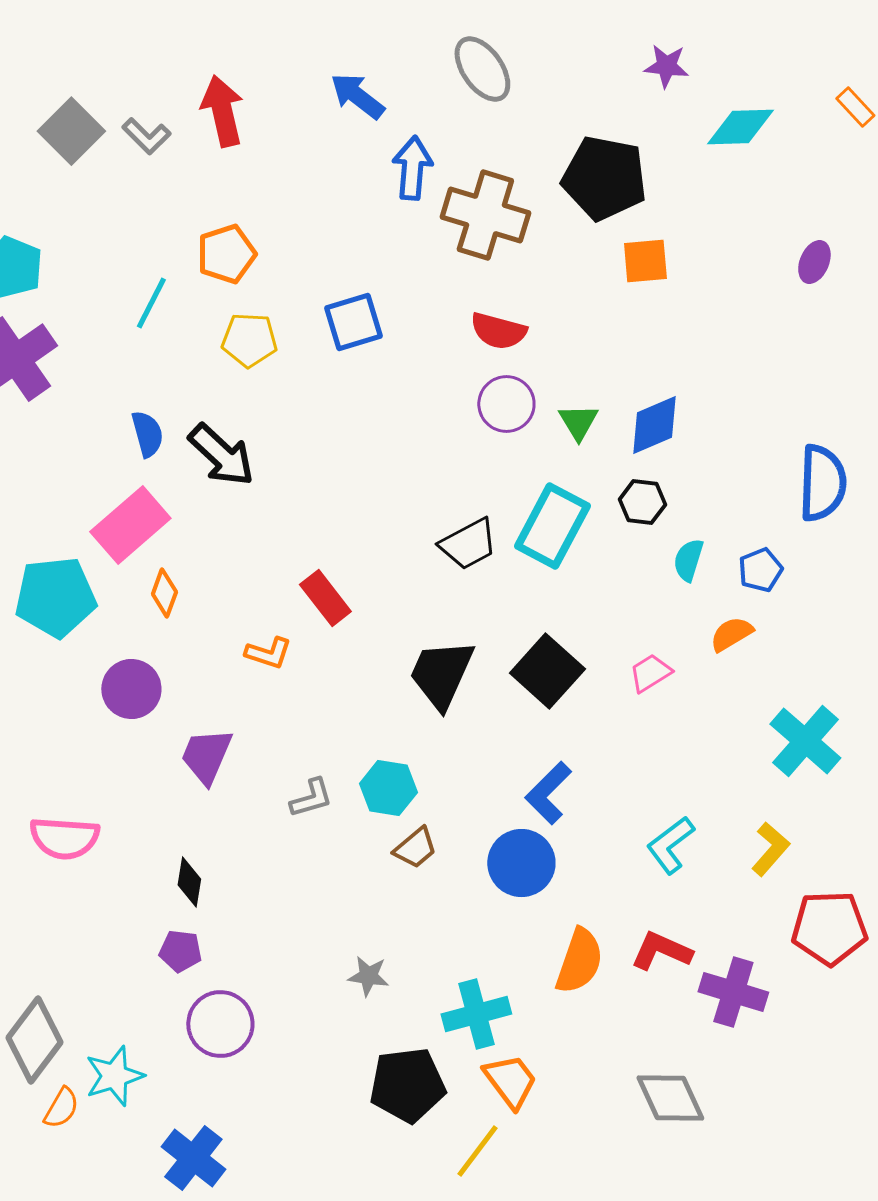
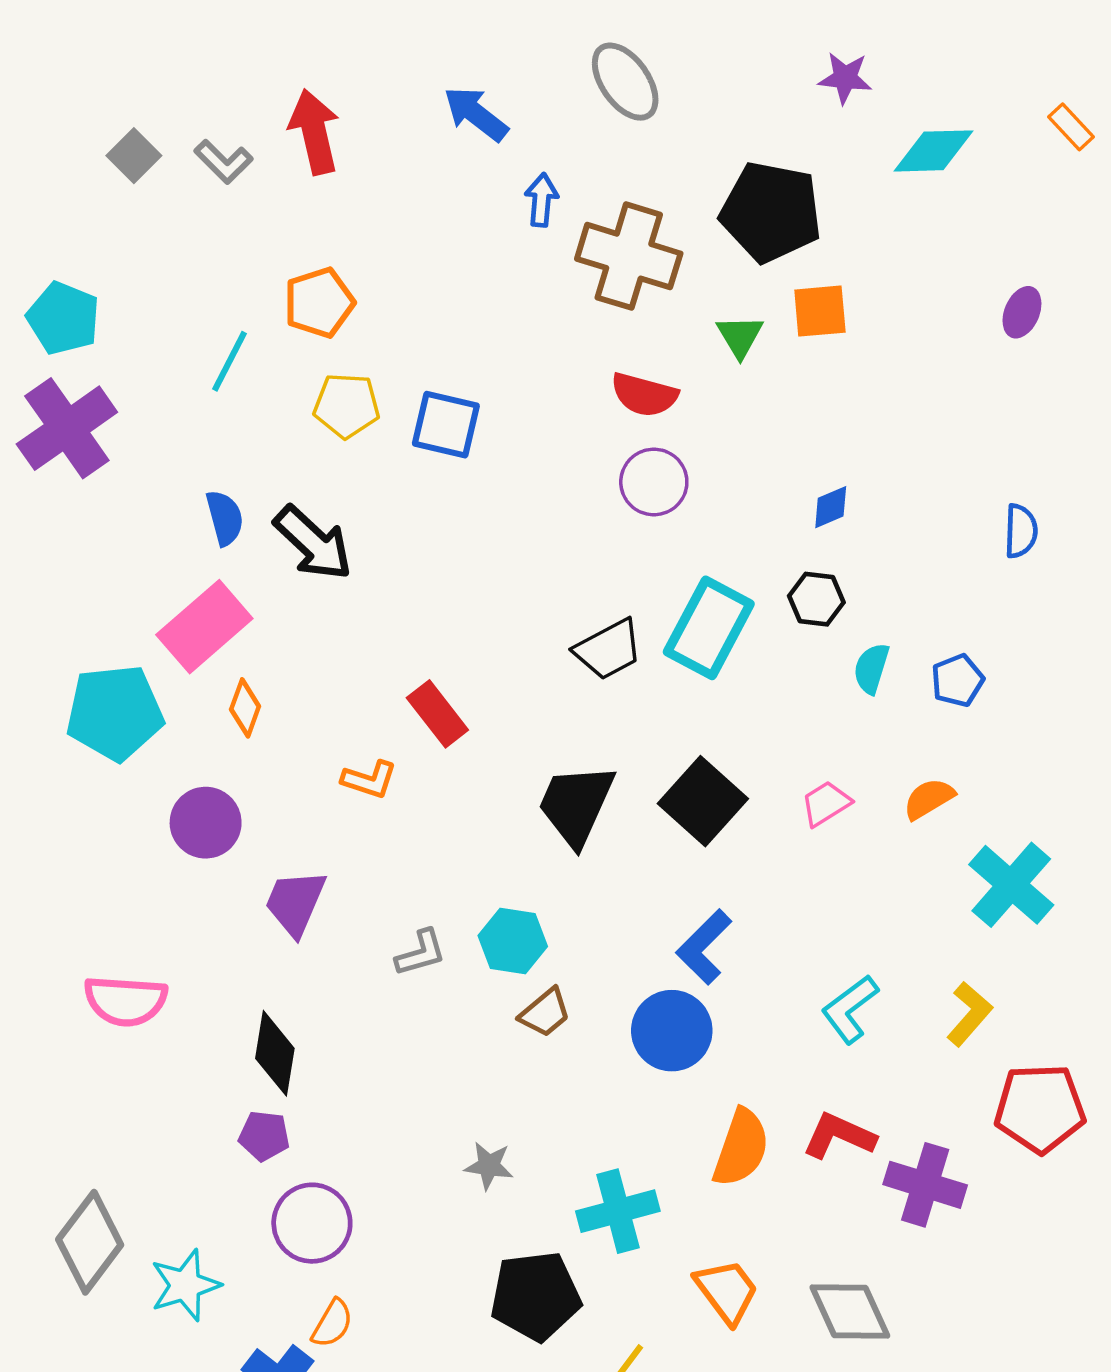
gray square: (71, 131) -> (134, 156), size x0.7
blue arrow: (412, 168) -> (541, 200), size x0.7
blue square: (353, 322) -> (446, 425), moved, turned 30
green triangle: (578, 422) -> (740, 336), moved
blue diamond: (654, 425) -> (831, 507), size x0.6
blue semicircle: (822, 483) -> (1021, 531), moved, size x0.6
orange semicircle: (731, 634) -> (929, 799), moved
black diamond: (189, 882) -> (275, 1053), size x1.4
orange trapezoid: (510, 1081) -> (727, 1291), moved
orange semicircle: (61, 1108) -> (332, 1323), moved

